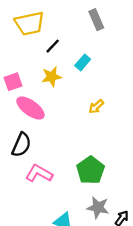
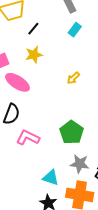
cyan rectangle: (83, 62) -> (75, 30), moved

